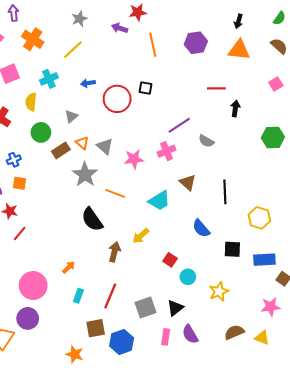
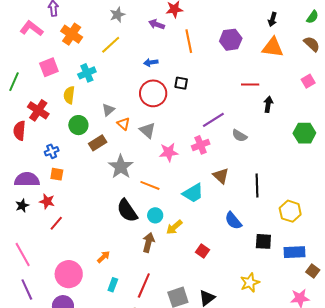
blue arrow: (88, 83) -> (151, 62), moved
orange triangle: (82, 143) -> (123, 124), moved
gray triangle: (105, 146) -> (147, 130), moved
cyan circle: (188, 277) -> (155, 215), moved

